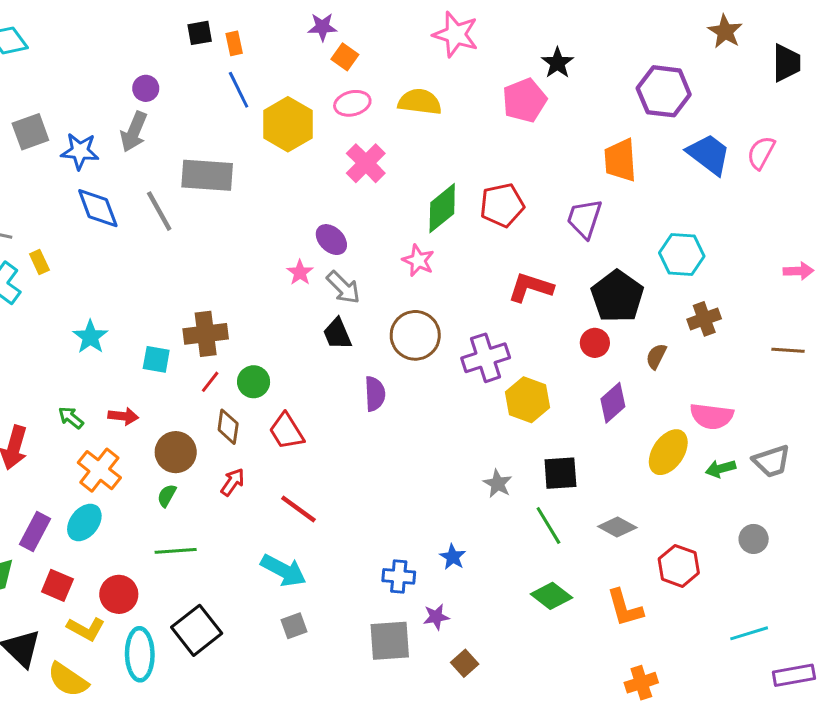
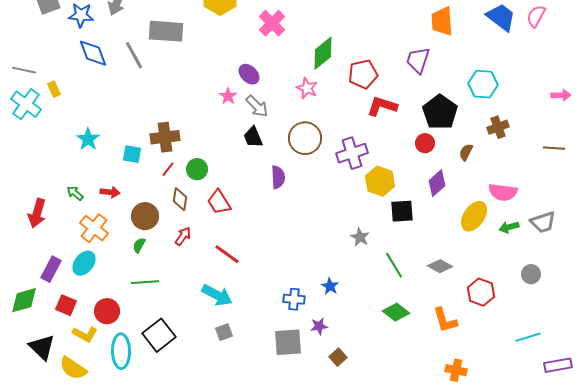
red pentagon: (502, 205) -> (363, 74), moved
black square: (560, 473) -> (402, 211), moved
orange cross: (641, 683) -> (456, 370), turned 30

